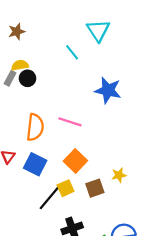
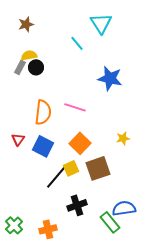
yellow star: (119, 175) -> (123, 138), moved
brown square: (95, 188) -> (98, 168), size x1.4

